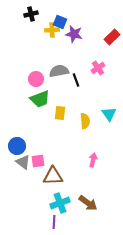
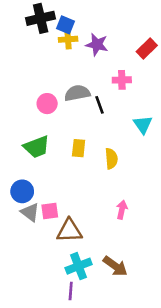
black cross: (31, 14) -> (41, 18), size x1.5
blue square: (60, 22) -> (65, 25), moved
pink cross: (98, 68) -> (122, 80), moved, turned 32
green trapezoid: (40, 99) -> (37, 147), moved
cyan triangle: (109, 114) -> (143, 125), moved

